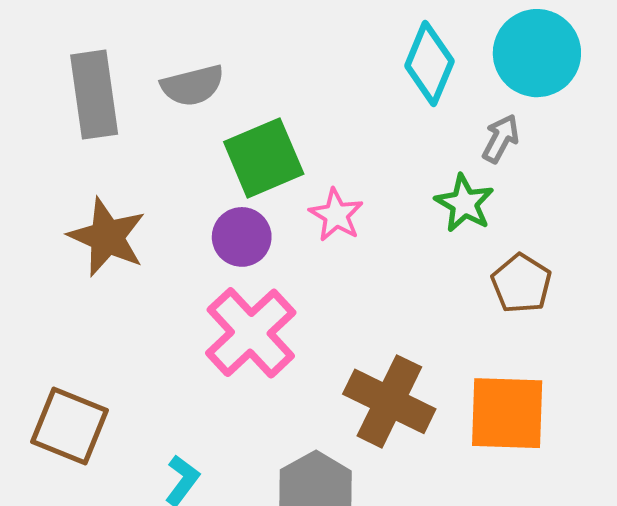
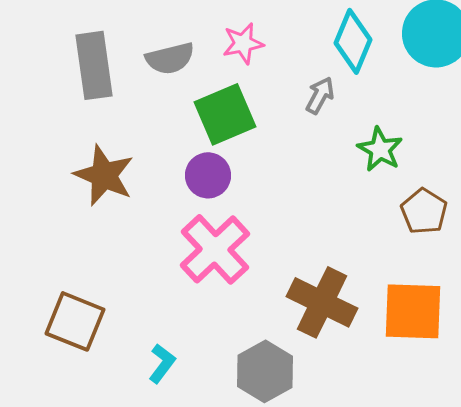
gray arrow: (501, 139) -> (320, 95), moved
pink star: (336, 215) -> (243, 43), moved, turned 30

